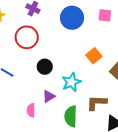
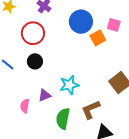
orange square: (94, 56) -> (98, 38), moved
black circle: (45, 67) -> (35, 61), moved
brown L-shape: (97, 103) -> (91, 110), turned -35

